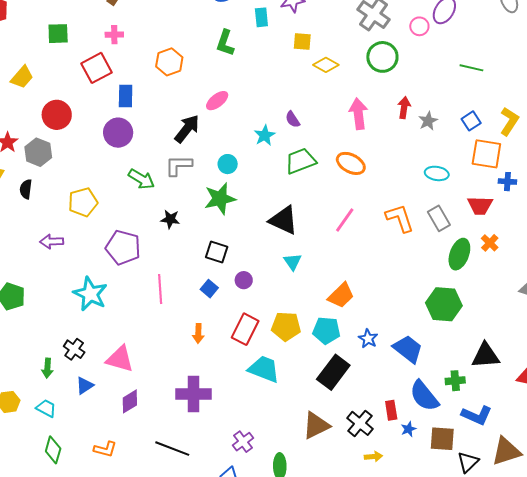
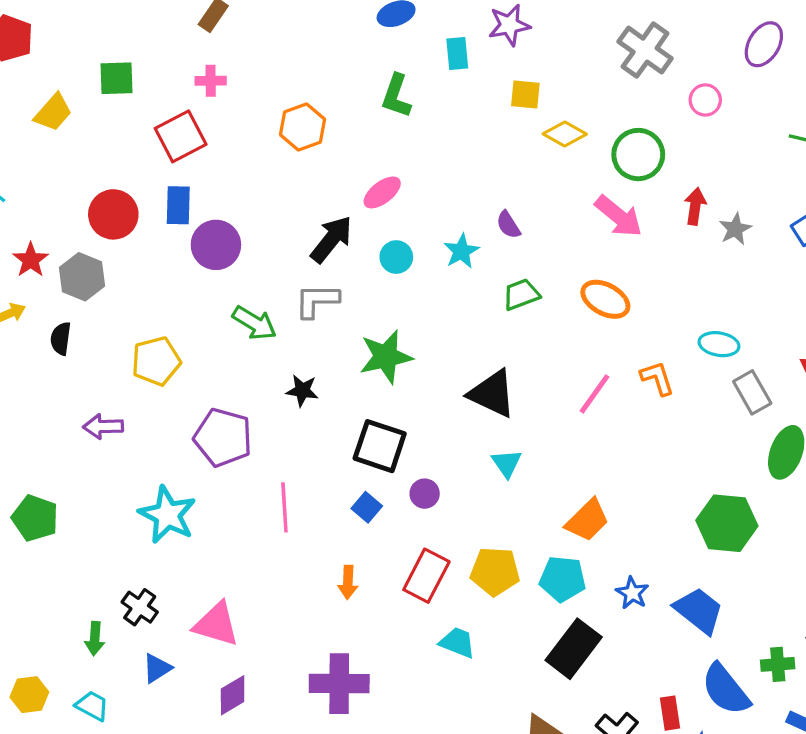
pink circle: (419, 26) -> (705, 100), moved
green circle: (382, 57) -> (638, 155), moved
yellow trapezoid: (22, 77) -> (53, 112), moved
blue rectangle: (126, 96) -> (178, 205), moved
pink arrow: (358, 114) -> (619, 216), turned 136
green trapezoid: (301, 161) -> (521, 294), size x0.7
cyan circle: (228, 164) -> (396, 257), moved
cyan ellipse: (437, 173) -> (719, 344), moved
orange L-shape: (400, 218) -> (657, 378), moved, size x0.7
black square: (217, 252) -> (380, 446), size x1.4
green hexagon: (444, 304) -> (727, 523), moved
cyan trapezoid: (264, 369) -> (457, 643), size x0.7

